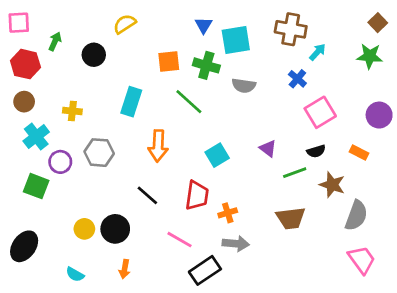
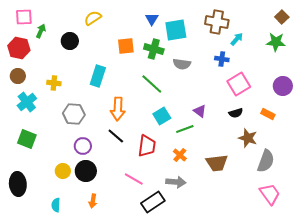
pink square: (19, 23) -> (24, 17), moved
blue cross: (297, 79) -> (222, 59), turned -32
green line: (189, 102) -> (152, 84), moved
purple circle: (60, 162) -> (83, 146), moved
green line: (295, 173) -> (185, 129), moved
black line: (147, 195) -> (116, 136), moved
orange cross: (228, 213) -> (180, 155), moved, turned -32
black ellipse: (24, 246) -> (18, 184), turned -40
cyan semicircle: (75, 274) -> (56, 205), turned 64

